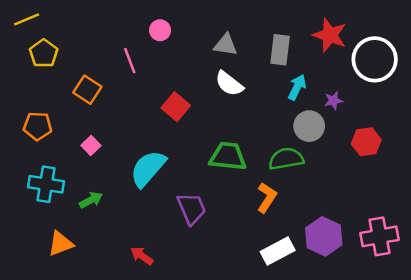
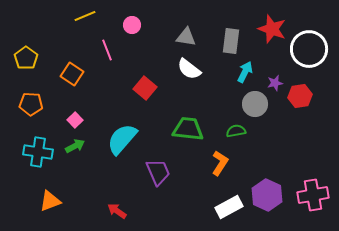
yellow line: (27, 19) -> (85, 16), moved
yellow pentagon: (44, 53) -> (26, 58), moved
red hexagon: (366, 142) -> (300, 96), moved
green semicircle: (286, 159) -> (236, 131), size x0.7
green arrow: (91, 200) -> (75, 146), moved

